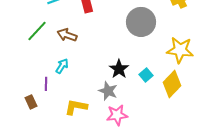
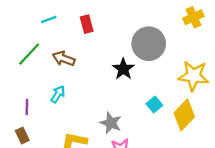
black star: (119, 69) -> (123, 69), moved
purple line: (46, 84) -> (27, 107), moved

